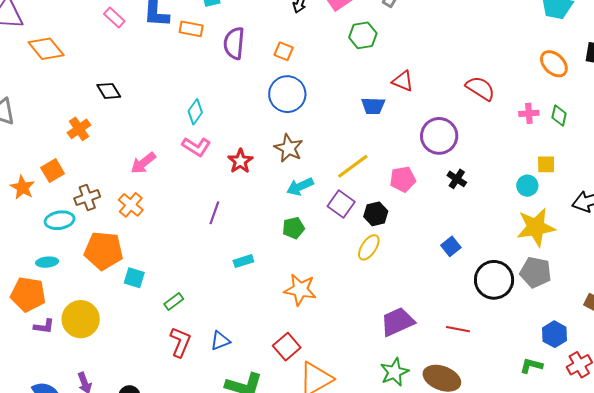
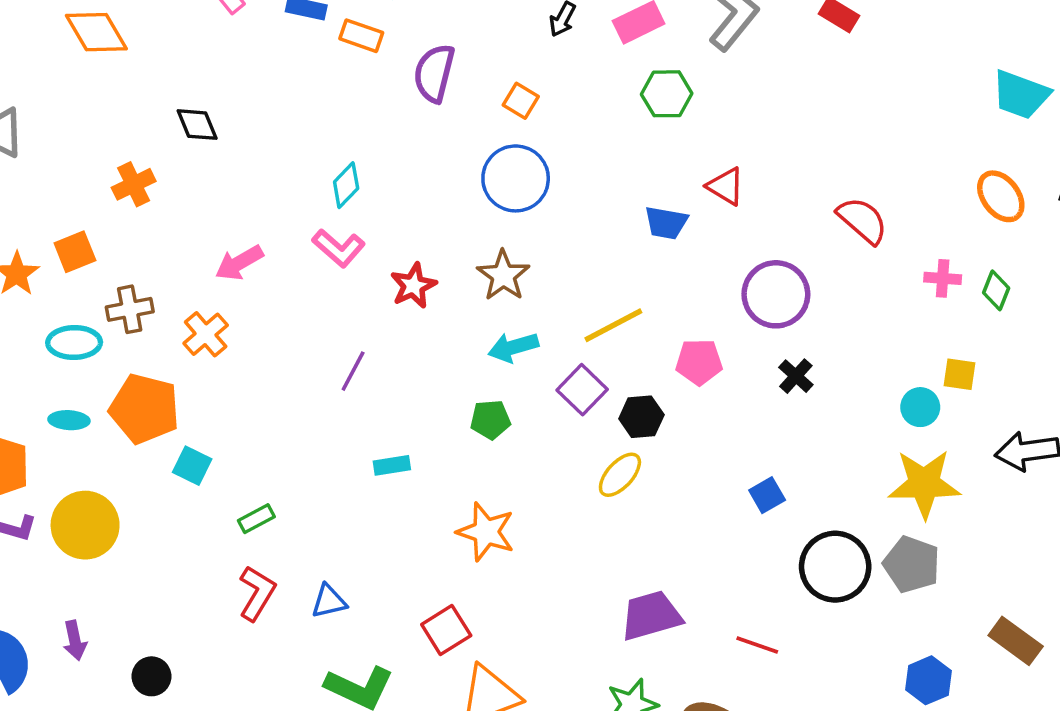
cyan ellipse: (47, 262) -> (69, 420), moved

